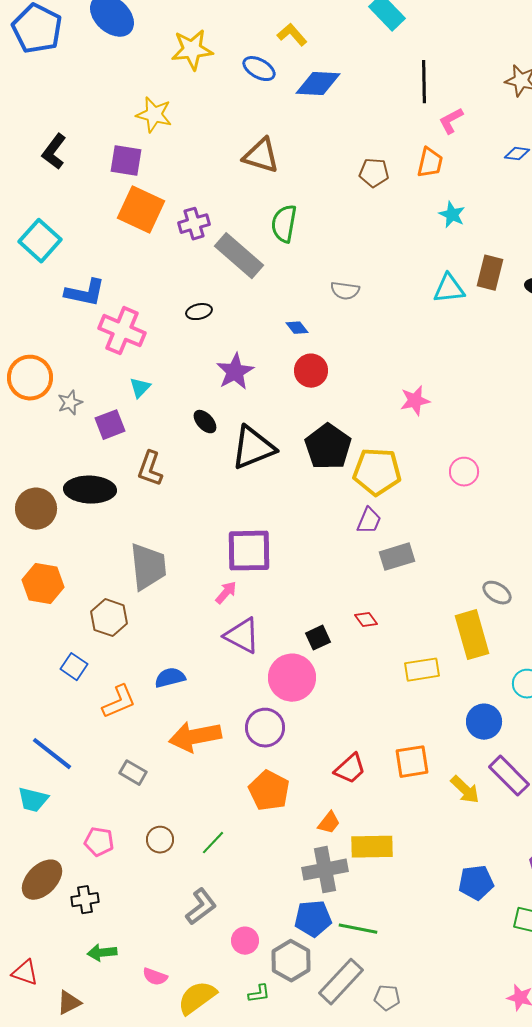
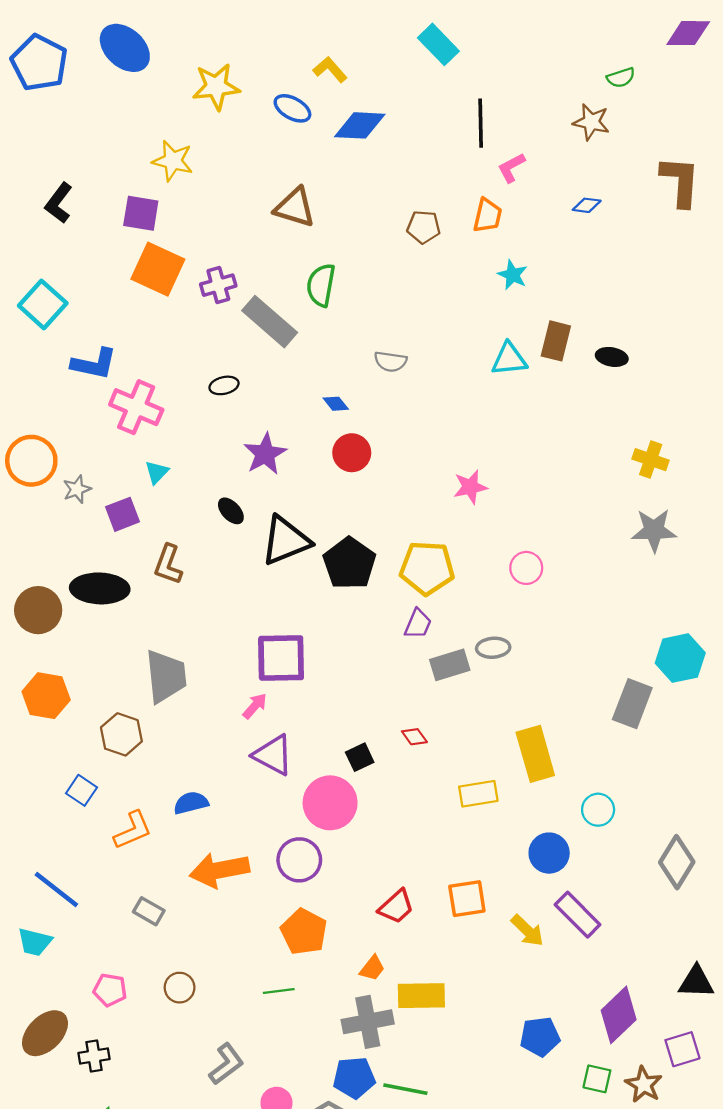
black pentagon: (328, 447) -> (349, 563), moved
gray ellipse: (497, 593) -> (493, 648), moved, turned -36
green line: (213, 843) -> (279, 991), moved, turned 40

